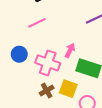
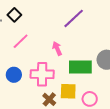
pink arrow: (70, 50) -> (57, 48), moved, turned -32

